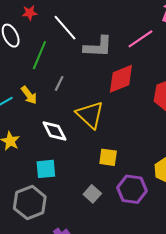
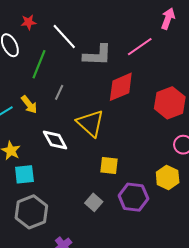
cyan square: (46, 169) -> (24, 174), moved

